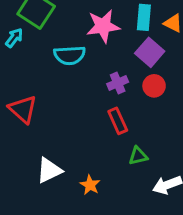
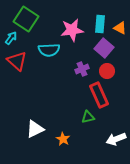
red triangle: (23, 109) -> (17, 61), moved
red rectangle: (118, 121) -> (99, 95), moved, size x1.4
green triangle: (138, 156) -> (88, 117), moved

